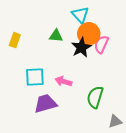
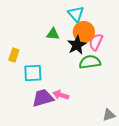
yellow rectangle: (15, 40) -> (14, 55), moved
pink arrow: (63, 81) -> (61, 95), moved
green semicircle: (95, 97) -> (90, 62), moved, turned 65

